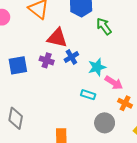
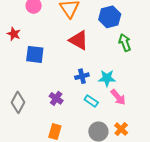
blue cross: (71, 57) -> (82, 76), moved
purple cross: (47, 60) -> (56, 98), moved
orange cross: (125, 103) -> (121, 129), moved

